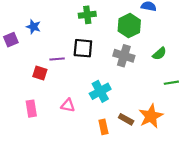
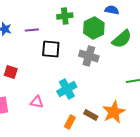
green cross: (87, 15) -> (65, 16), moved
green semicircle: (159, 54) -> (122, 39), moved, size x1.5
purple line: (57, 59) -> (32, 30), moved
orange rectangle: (103, 127) -> (70, 122), turned 40

